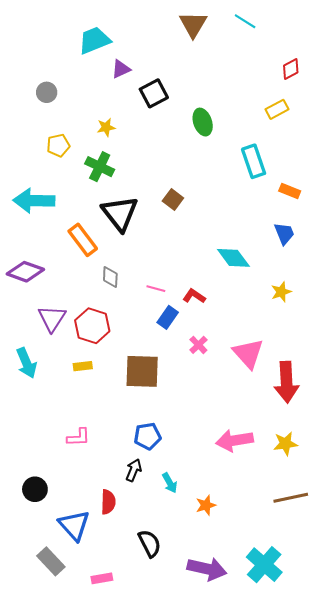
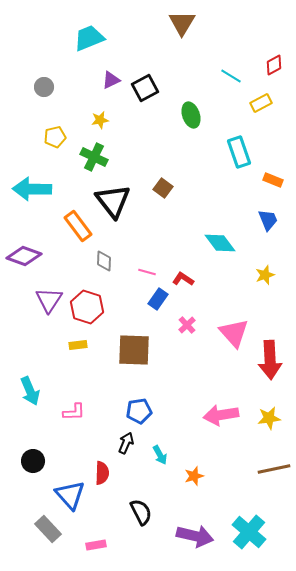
cyan line: (245, 21) -> (231, 76), moved
purple triangle: (121, 69) -> (111, 80), moved
cyan arrow: (26, 363) -> (30, 391), moved

